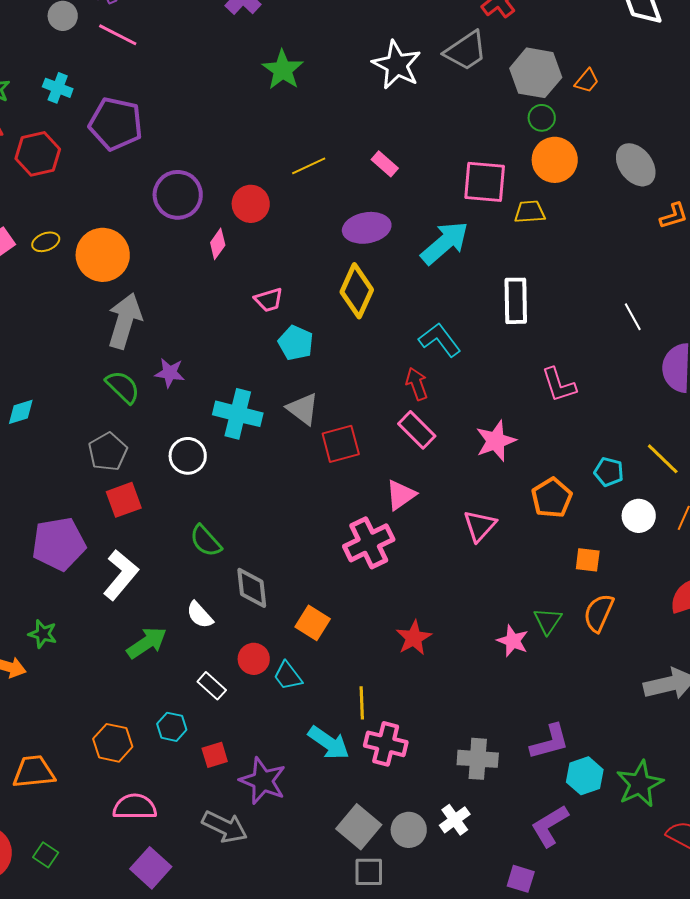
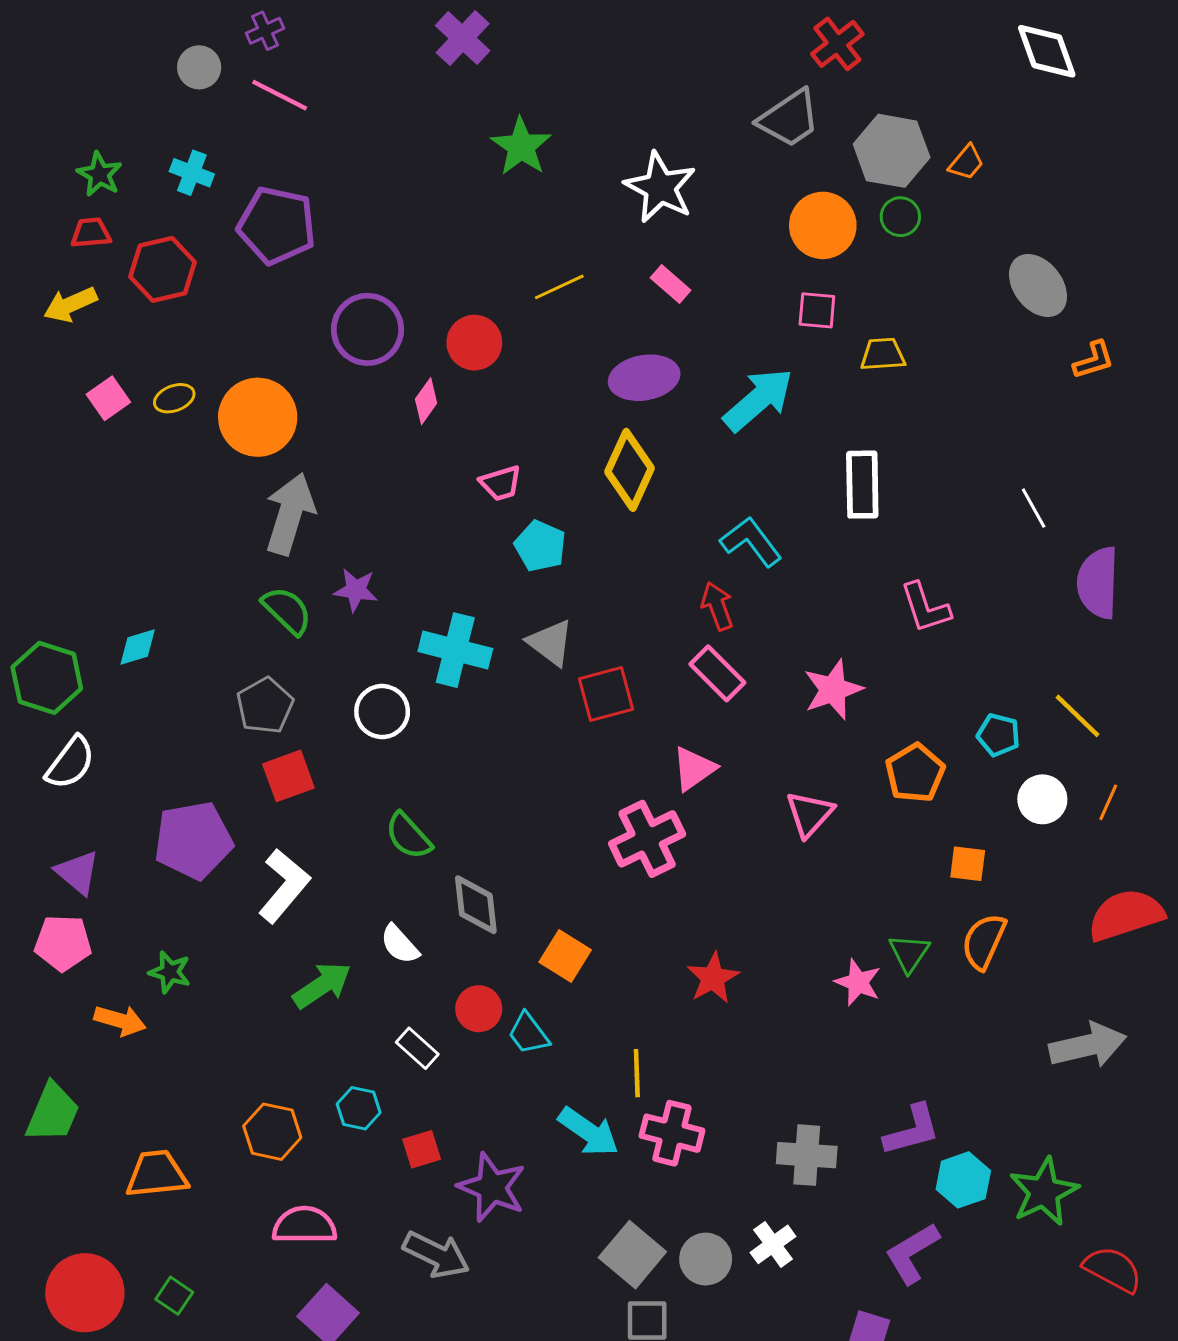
white star: (397, 65) -> (660, 187), moved
orange circle: (555, 160) -> (823, 225), moved
pink square: (485, 182) -> (817, 310), size x0.6

